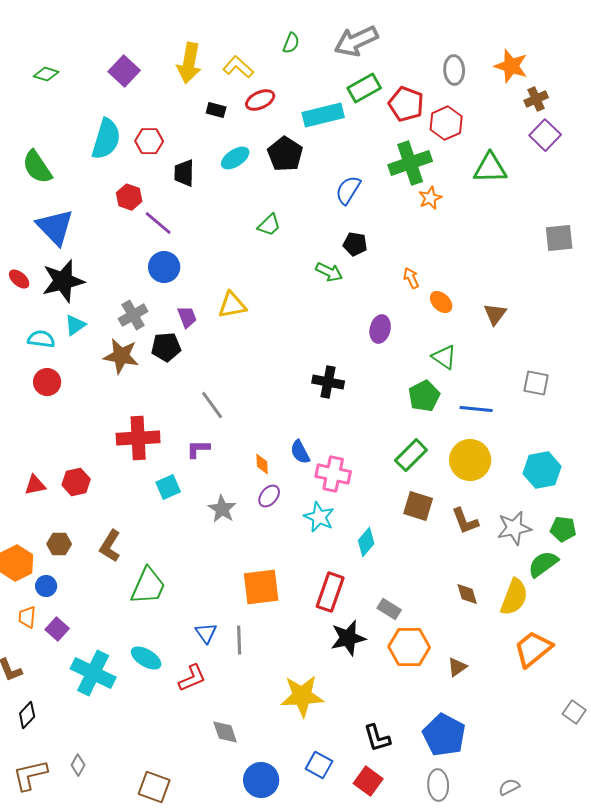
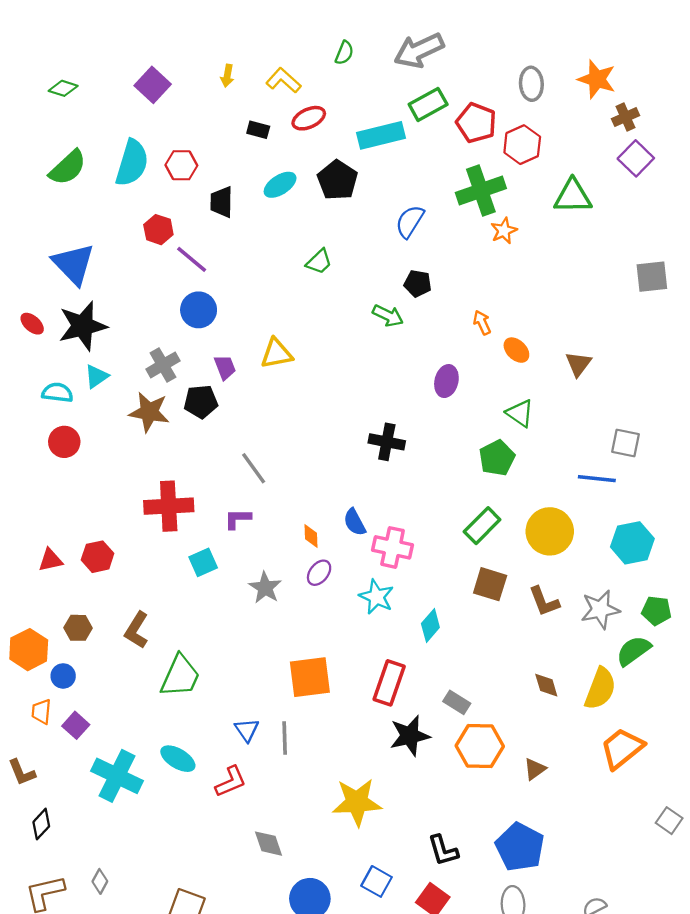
yellow arrow: (189, 63) -> (227, 76), size x0.5
green semicircle: (37, 167) -> (68, 168), moved, turned -99
blue line: (476, 409) -> (597, 479), moved

